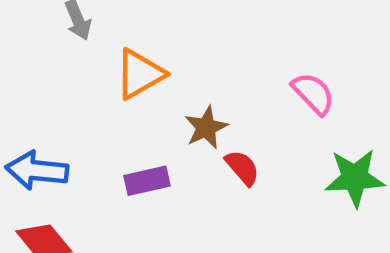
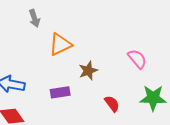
red semicircle: (242, 168) -> (112, 104), moved

